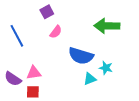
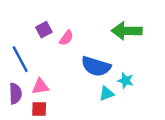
purple square: (47, 12) -> (44, 30), moved
blue line: (17, 36) -> (20, 59), moved
purple semicircle: (13, 79) -> (15, 94), turned -126

